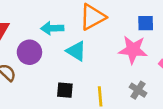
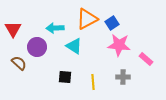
blue square: (146, 23) -> (112, 23), moved, turned -32
gray cross: (138, 90) -> (123, 77), turned -32

